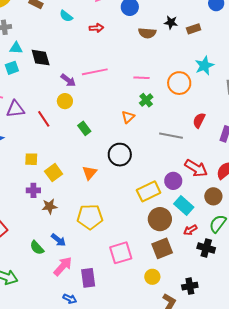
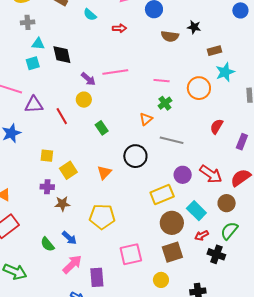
brown rectangle: (194, 29) -> (215, 51), moved
gray line: (171, 136) -> (172, 140), moved
purple circle: (173, 181) -> (183, 175), moved

